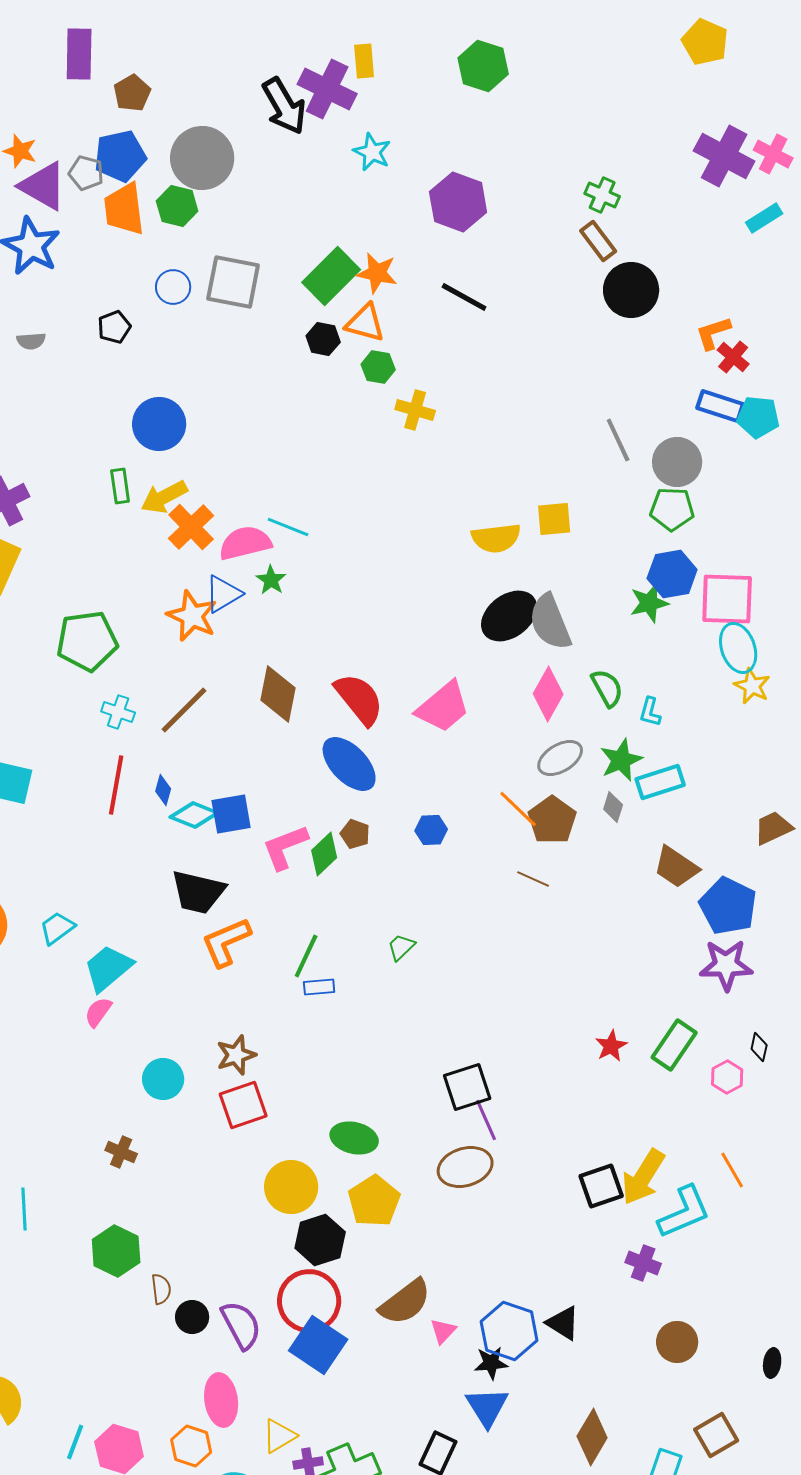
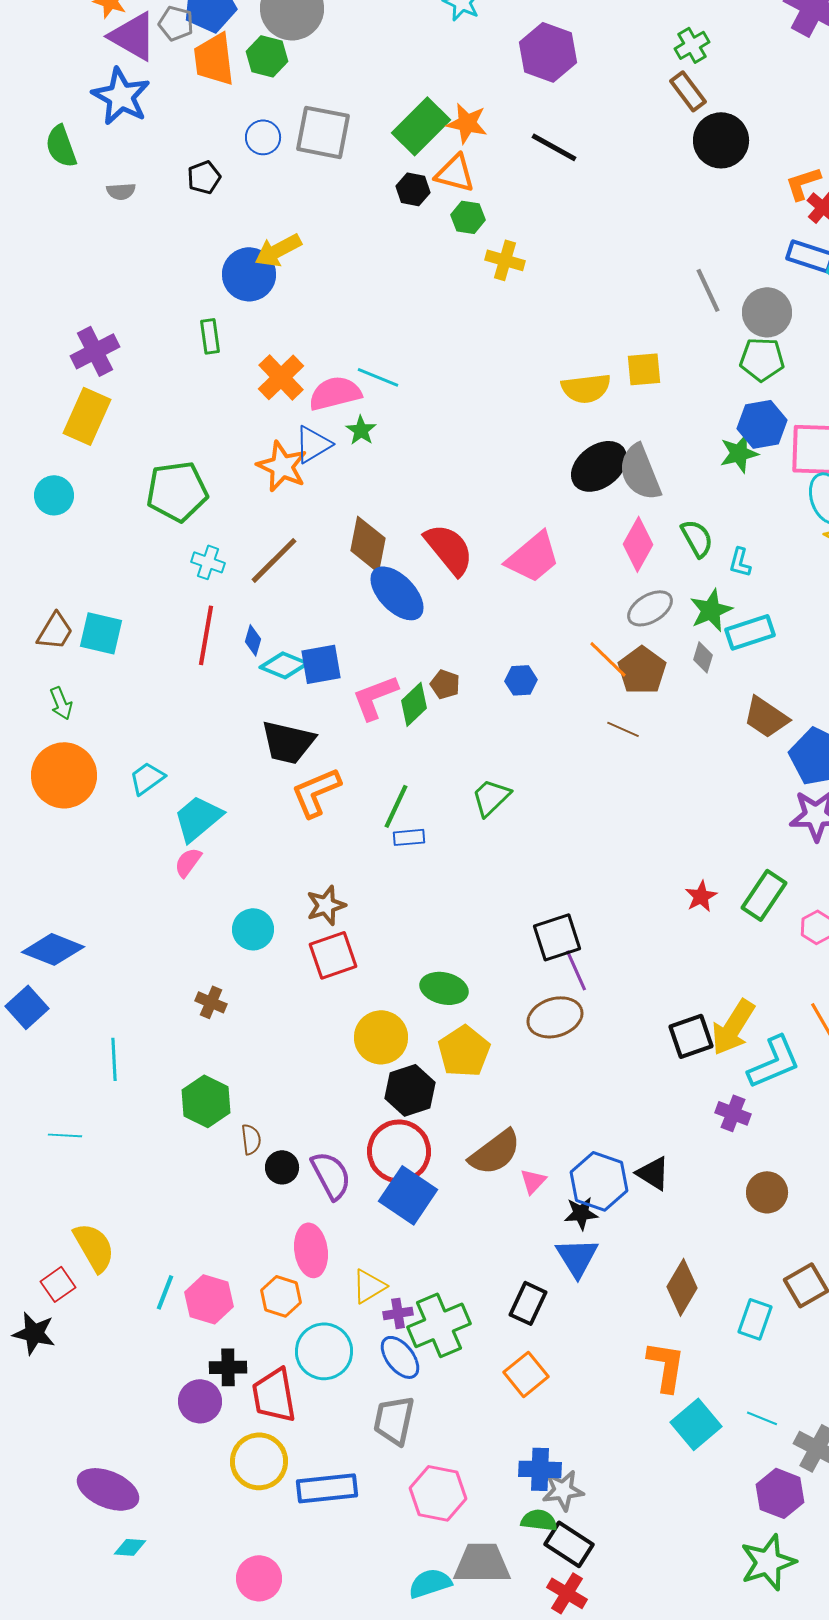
green cross: (602, 195) -> (692, 45), turned 36
yellow arrow: (164, 497) -> (278, 250), moved
blue ellipse: (349, 764) -> (397, 593), moved
green trapezoid: (401, 947) -> (491, 797), size x1.4

